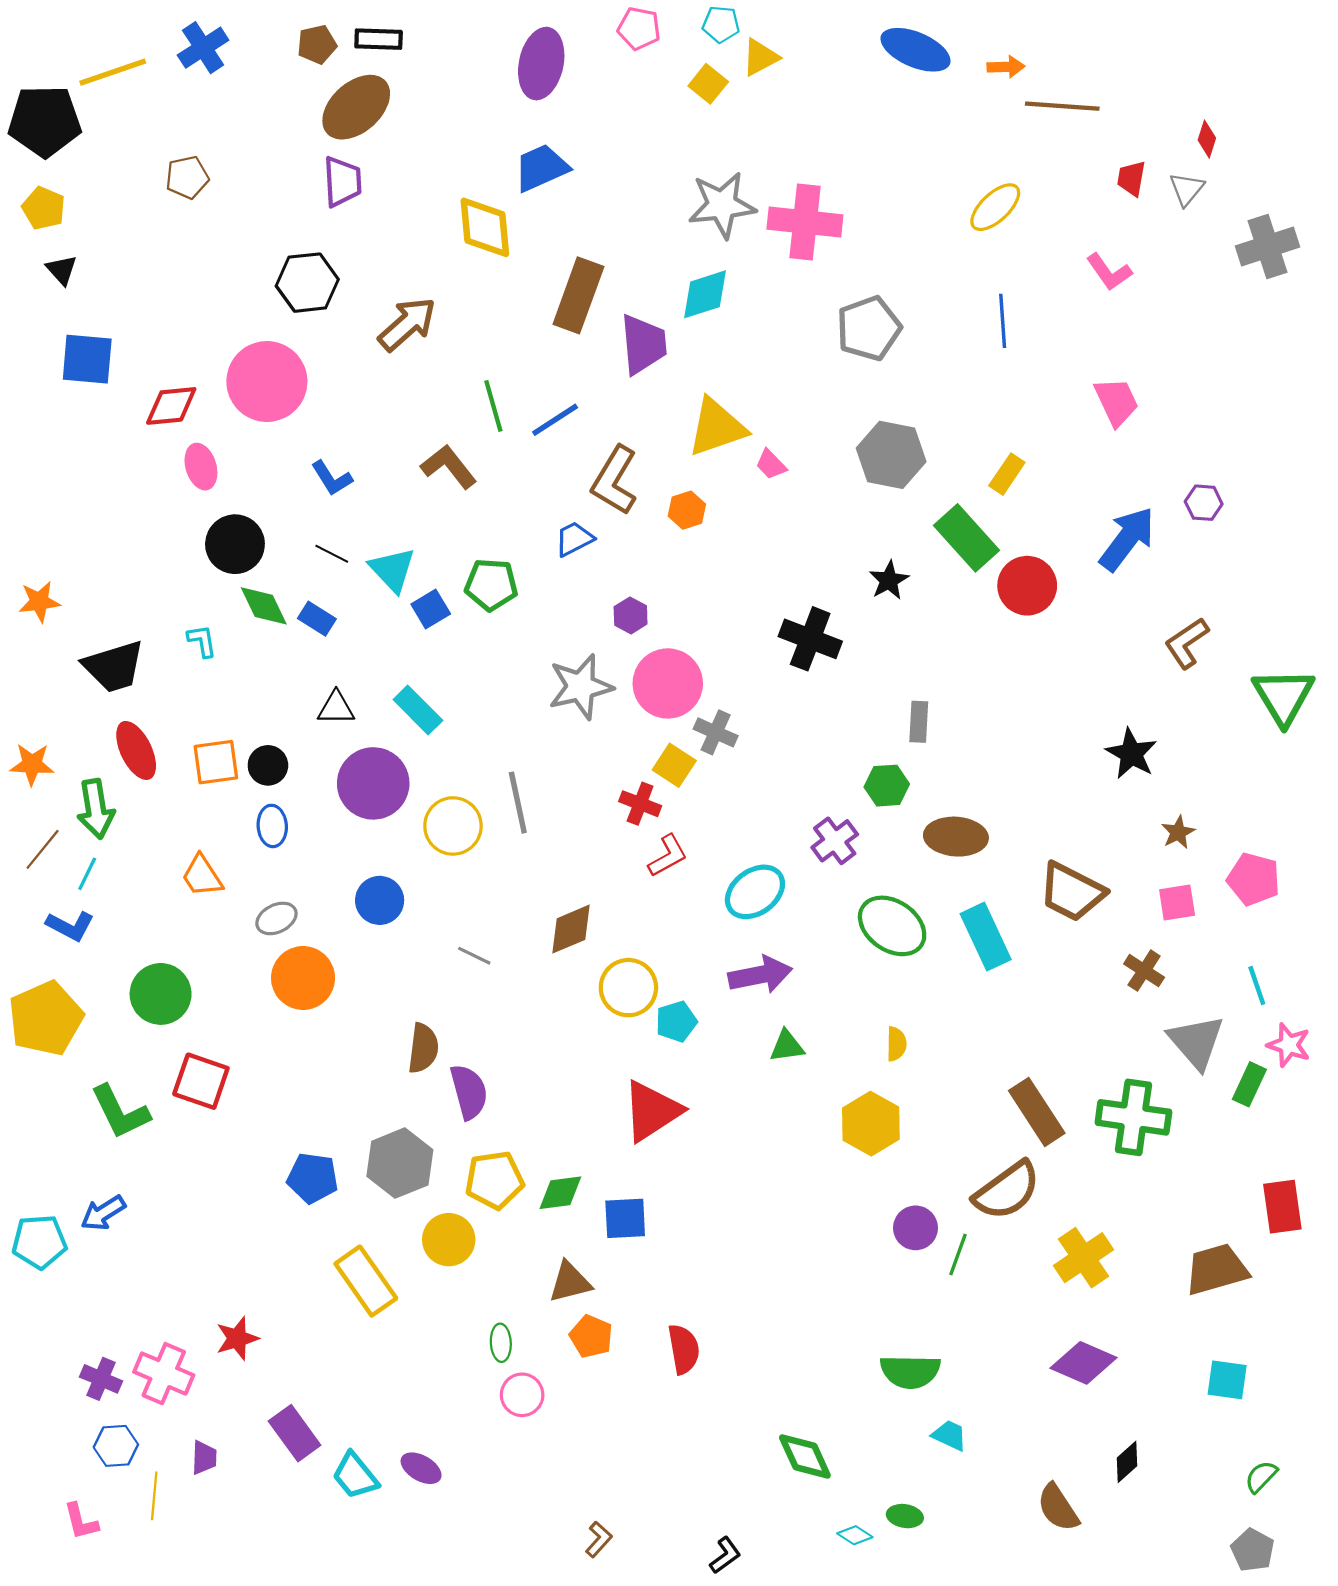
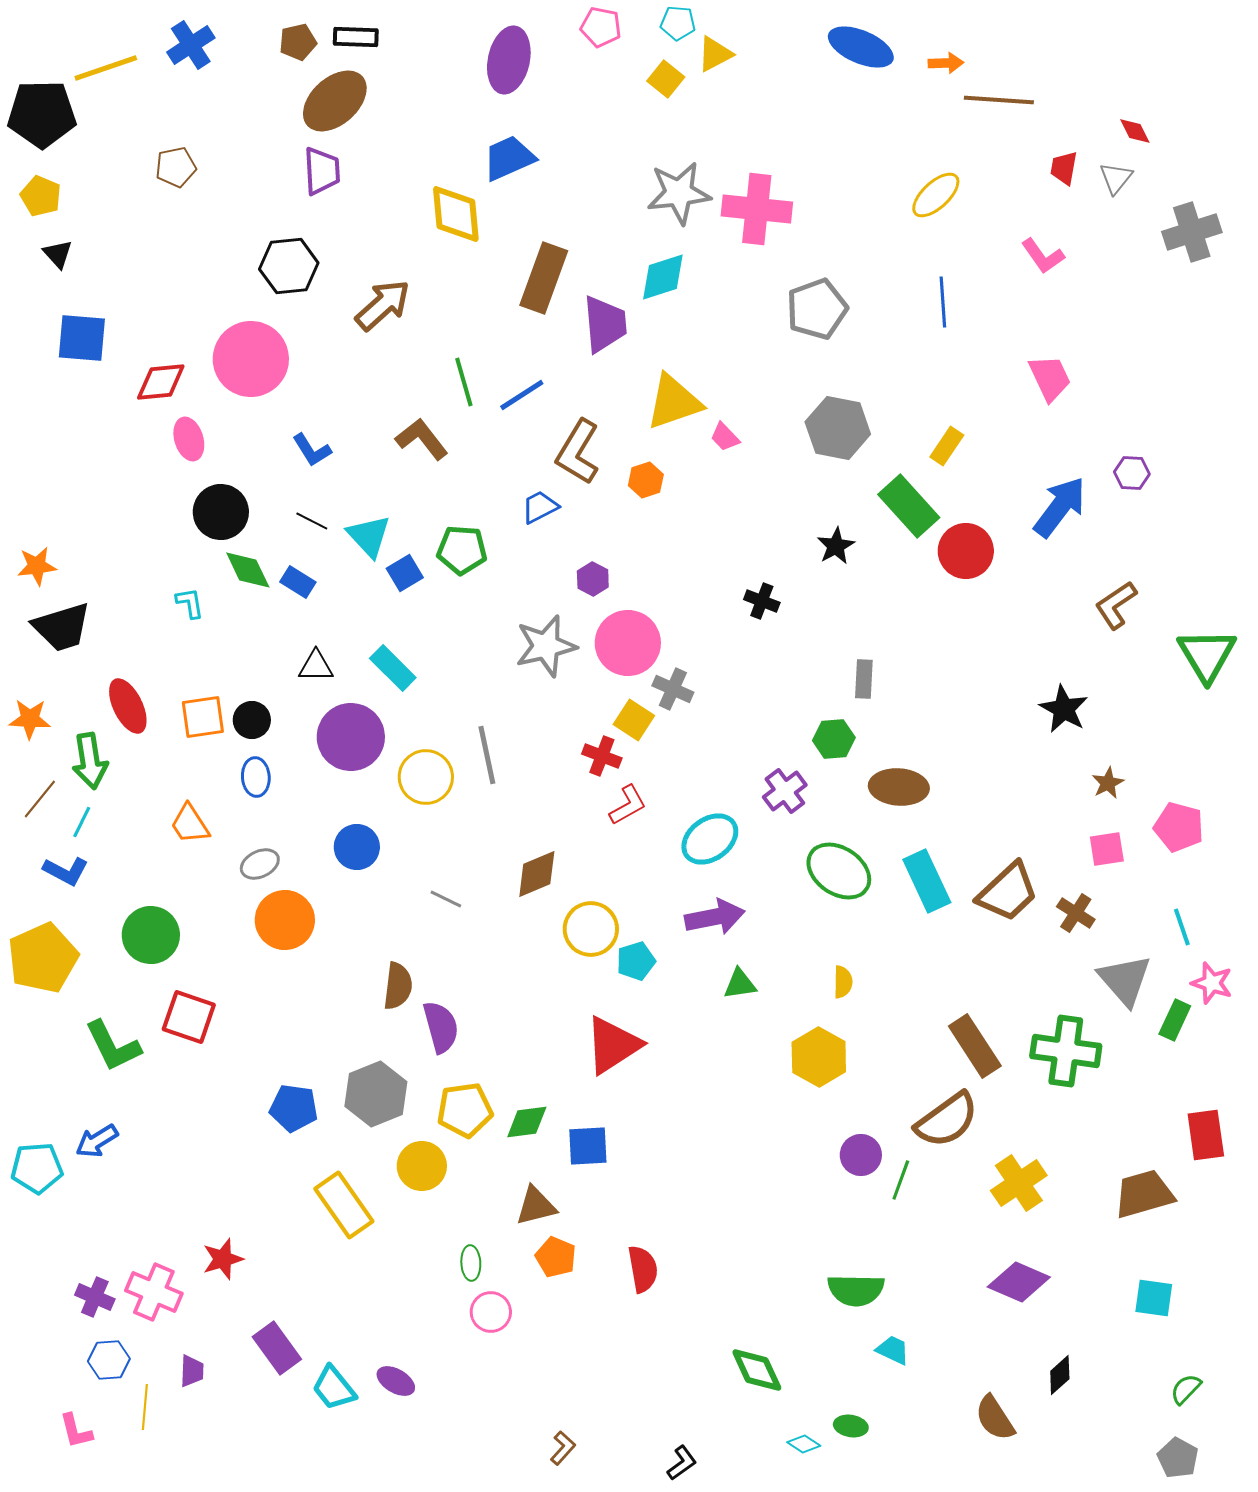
red diamond: (1207, 139) -> (1135, 131), turned -44
black cross: (810, 639) -> (762, 601), size x0.6
black trapezoid: (114, 666) -> (62, 627), moved
brown trapezoid: (1072, 892) -> (1008, 892), moved, turned -70

